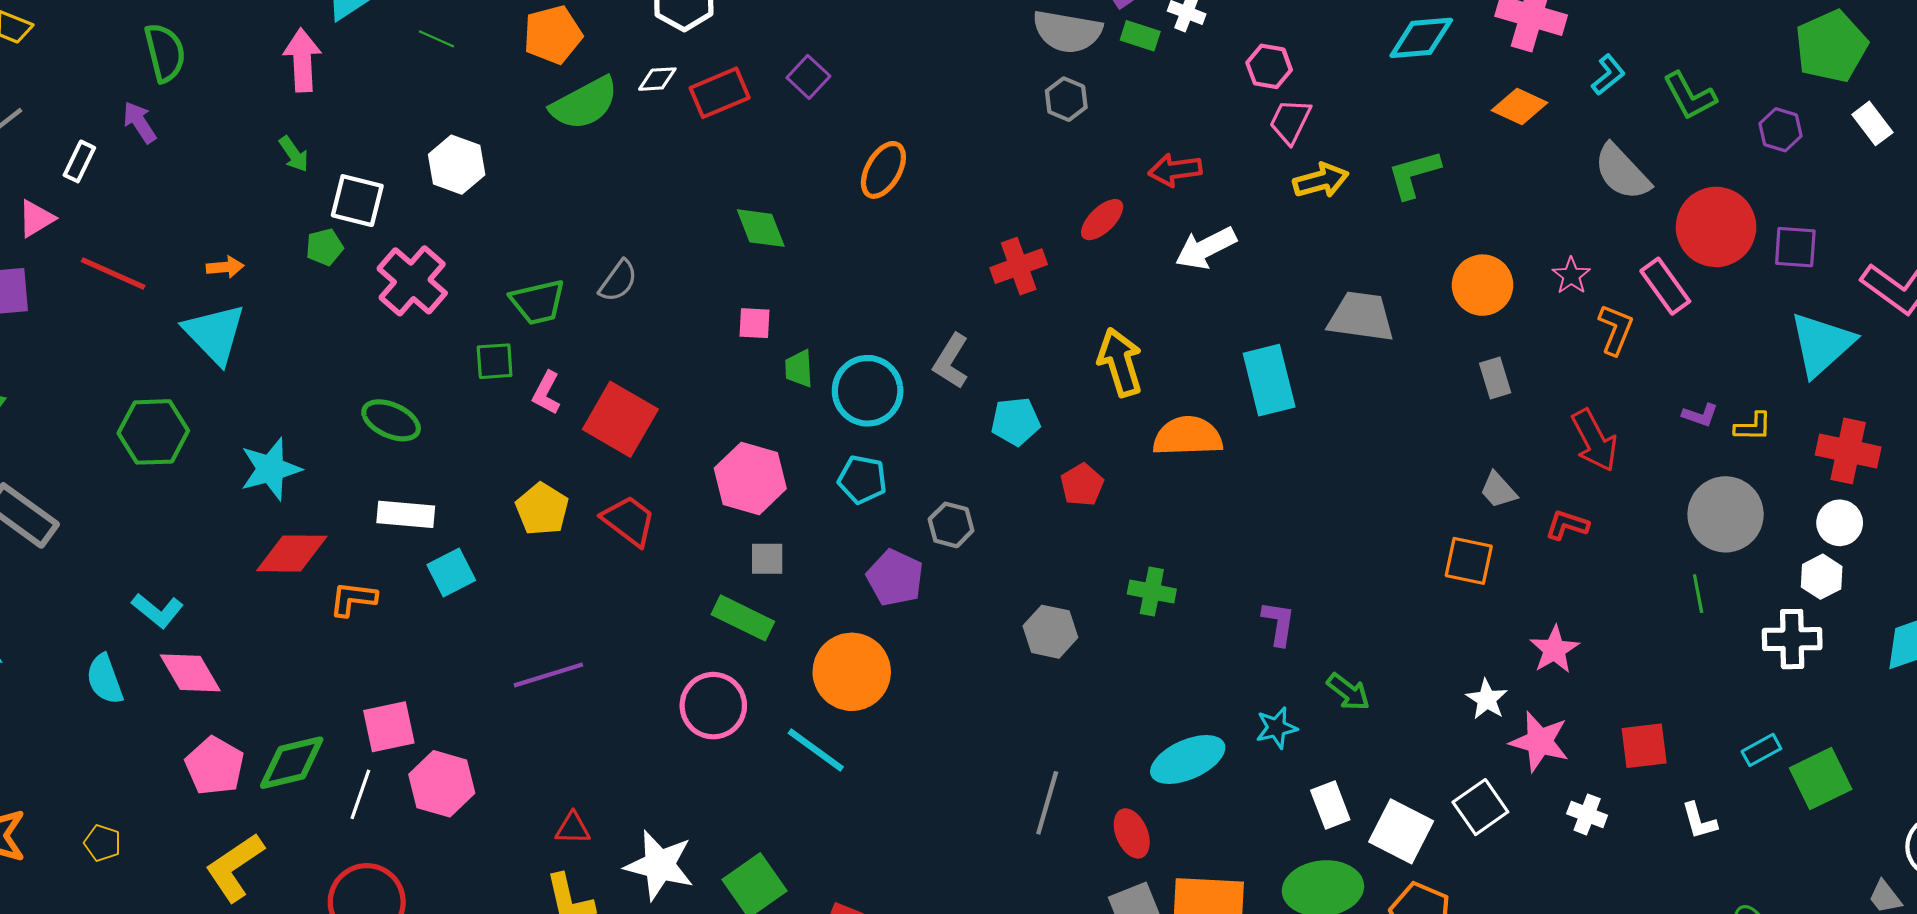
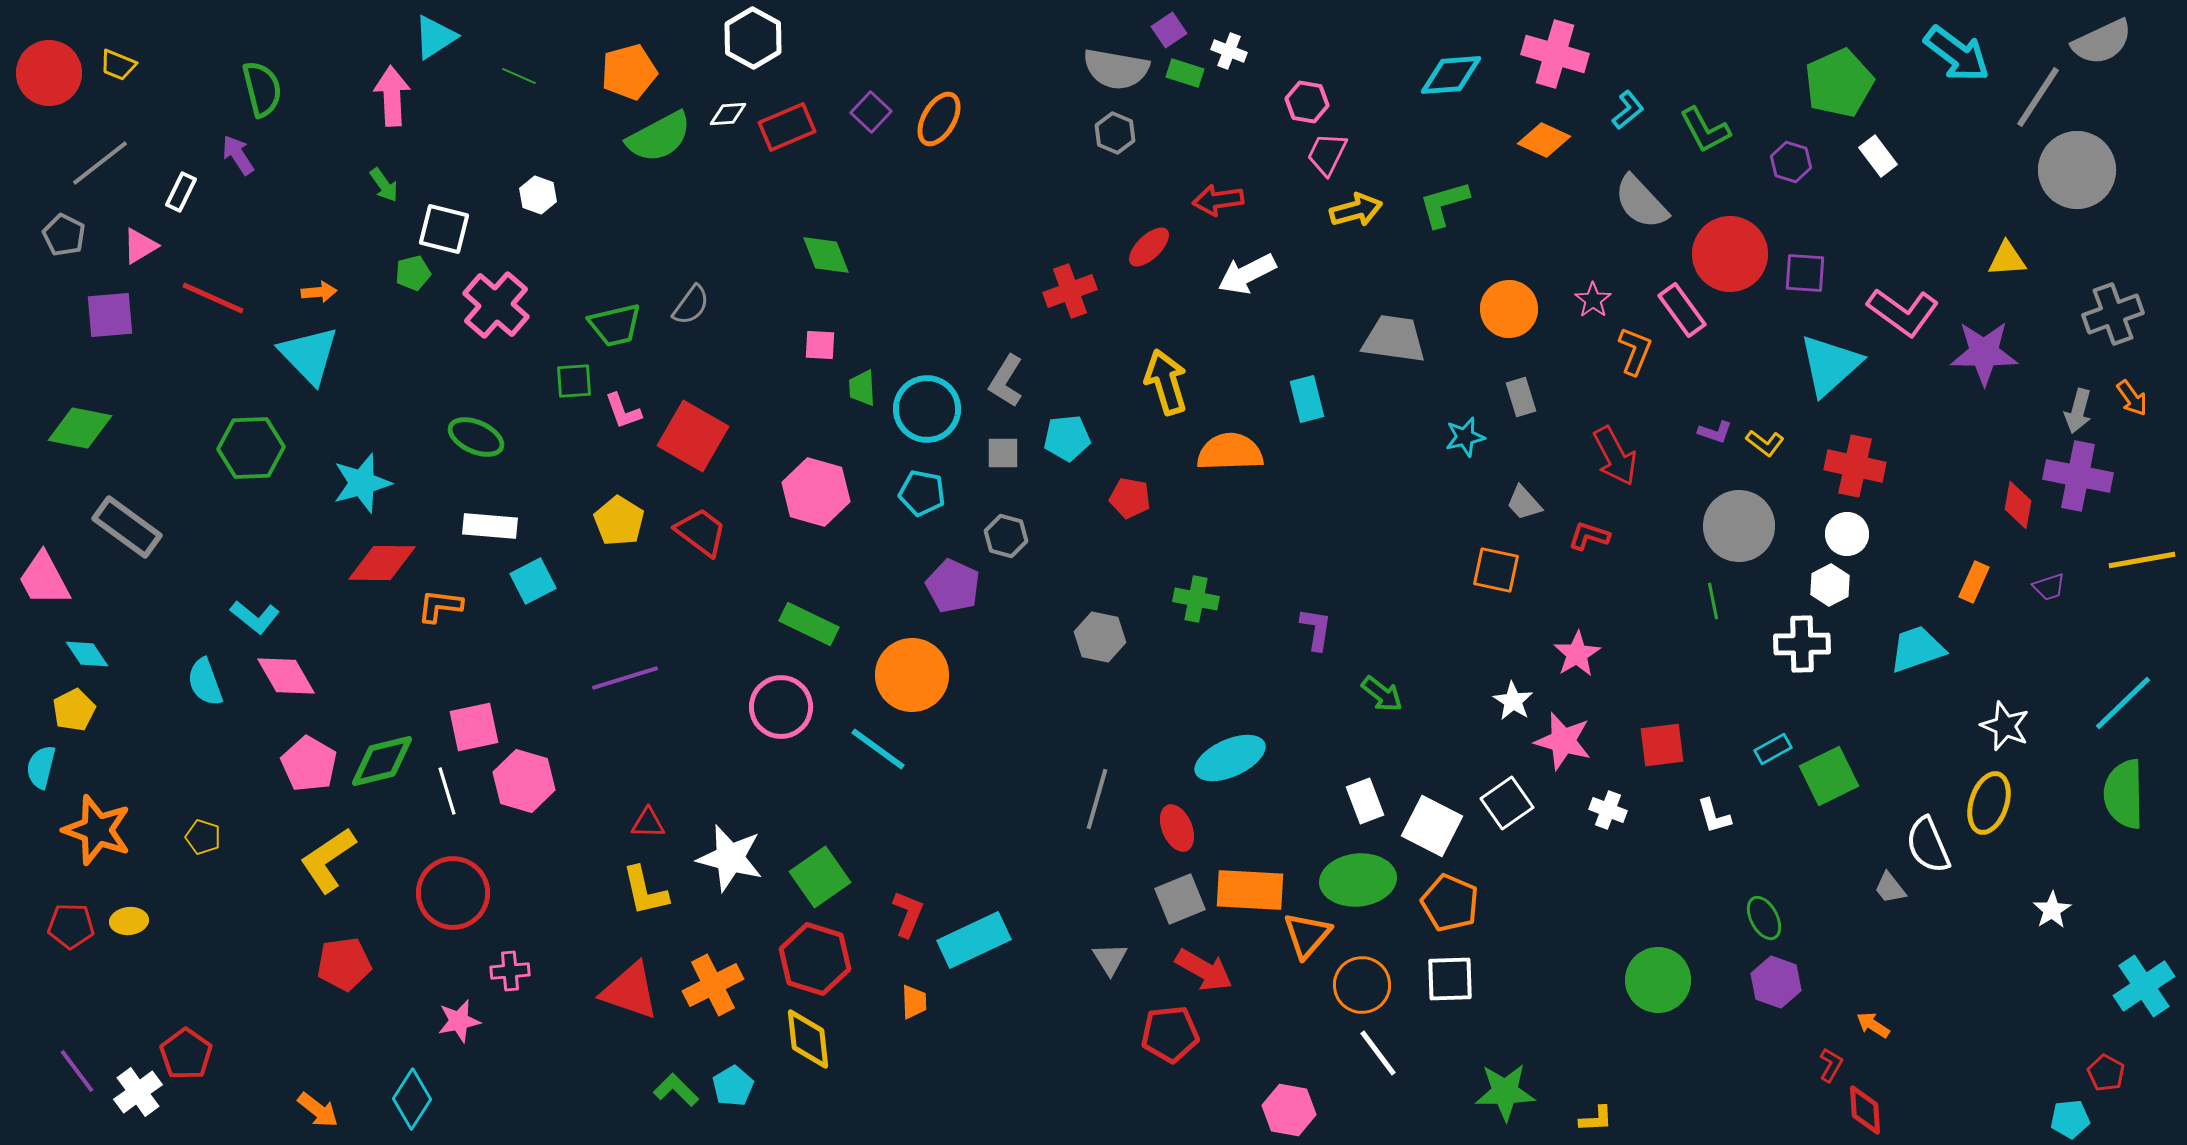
white hexagon: (457, 165) -> (538, 195), size x0.7
orange ellipse: (883, 170) -> (939, 119), moved
cyan rectangle: (1269, 380) -> (1307, 399), size x0.7
pink L-shape: (546, 393) -> (623, 411), turned -48
yellow L-shape: (1753, 427) -> (1765, 443), turned 36
red pentagon: (1082, 485) -> (1130, 498), turned -30
gray square: (767, 559) -> (1003, 453), moved
cyan star: (1276, 728) -> (1465, 437), moved
white line: (360, 794) -> (447, 791), turned -36

